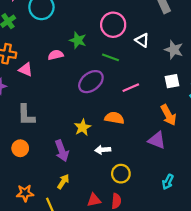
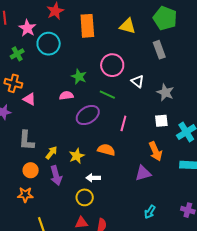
pink semicircle: (56, 55) -> (66, 96), moved
pink line: (131, 88) -> (123, 123), turned -56
purple triangle: (157, 140) -> (143, 173), turned -42
orange circle: (20, 148) -> (31, 170), moved
yellow circle: (121, 174) -> (85, 197), moved
yellow arrow: (63, 182) -> (51, 153), moved
orange star: (25, 193) -> (25, 195), moved

